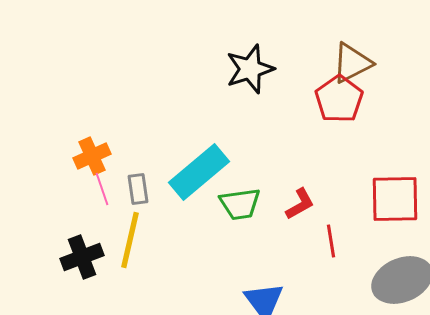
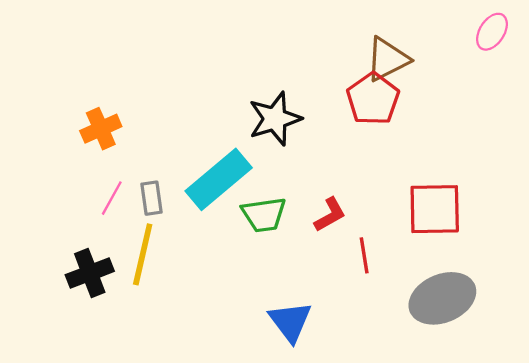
black star: (250, 69) -> (275, 119), moved
orange cross: (92, 156) -> (101, 129), moved
pink line: (102, 189) -> (112, 198), turned 48

